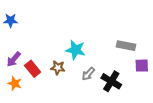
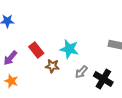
red rectangle: (33, 69) -> (36, 50), moved

